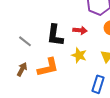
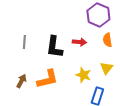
gray line: (25, 41) -> (24, 42), moved, turned 56
yellow star: (79, 55) -> (83, 75), moved

